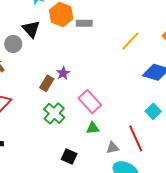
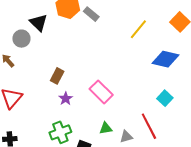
gray rectangle: (84, 23) -> (91, 14), turned 42
purple star: (63, 73) -> (66, 99), moved
green cross: (54, 113) -> (60, 132), moved, turned 30
green triangle: (93, 128) -> (106, 128), moved

